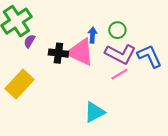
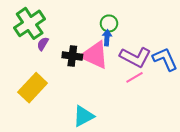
green circle: (117, 30) -> (109, 23), moved
cyan triangle: (94, 112) -> (84, 116), moved

